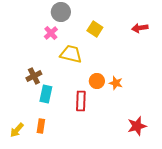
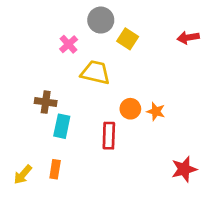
gray circle: (61, 12) -> (101, 20), moved
brown cross: (34, 76) -> (46, 102), turned 35

